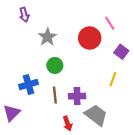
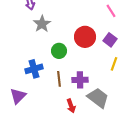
gray star: (47, 37) -> (42, 24), moved
red circle: (90, 38) -> (85, 37), moved
purple square: (121, 52) -> (110, 40), moved

